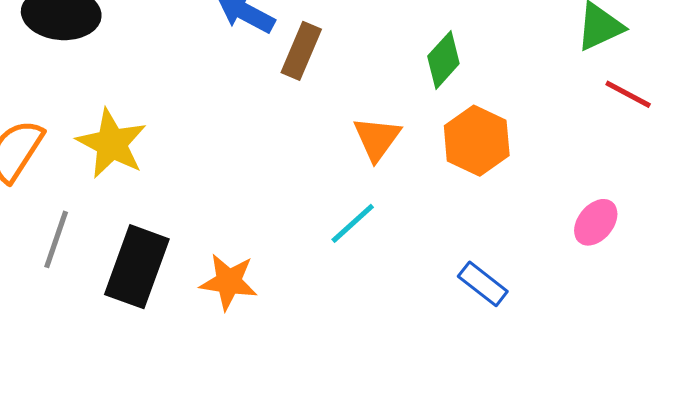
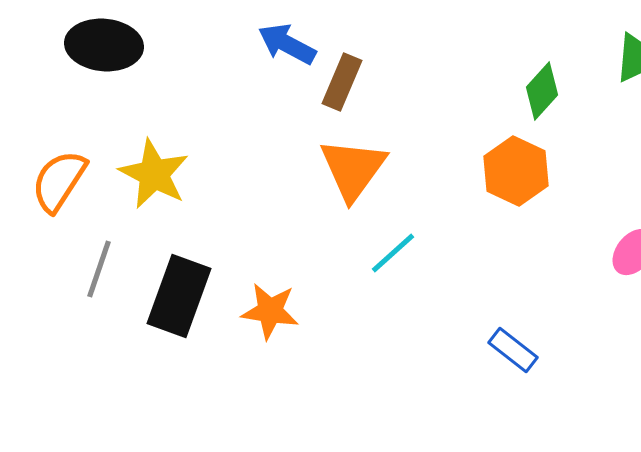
green diamond: (443, 60) -> (542, 91), moved
orange triangle: (377, 139) -> (353, 169), moved, size x1.4
blue rectangle: (483, 284) -> (513, 350), moved

